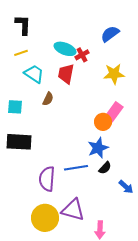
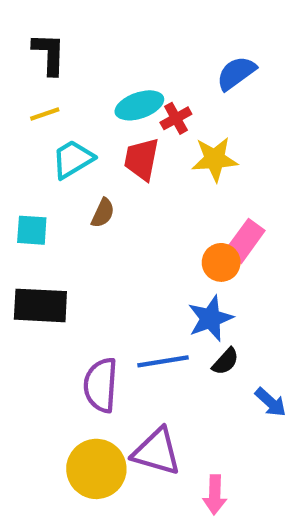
cyan ellipse: (65, 49) -> (139, 105), turned -40
cyan trapezoid: (34, 74) -> (73, 159), turned -65
yellow star: (114, 74) -> (215, 159), moved

